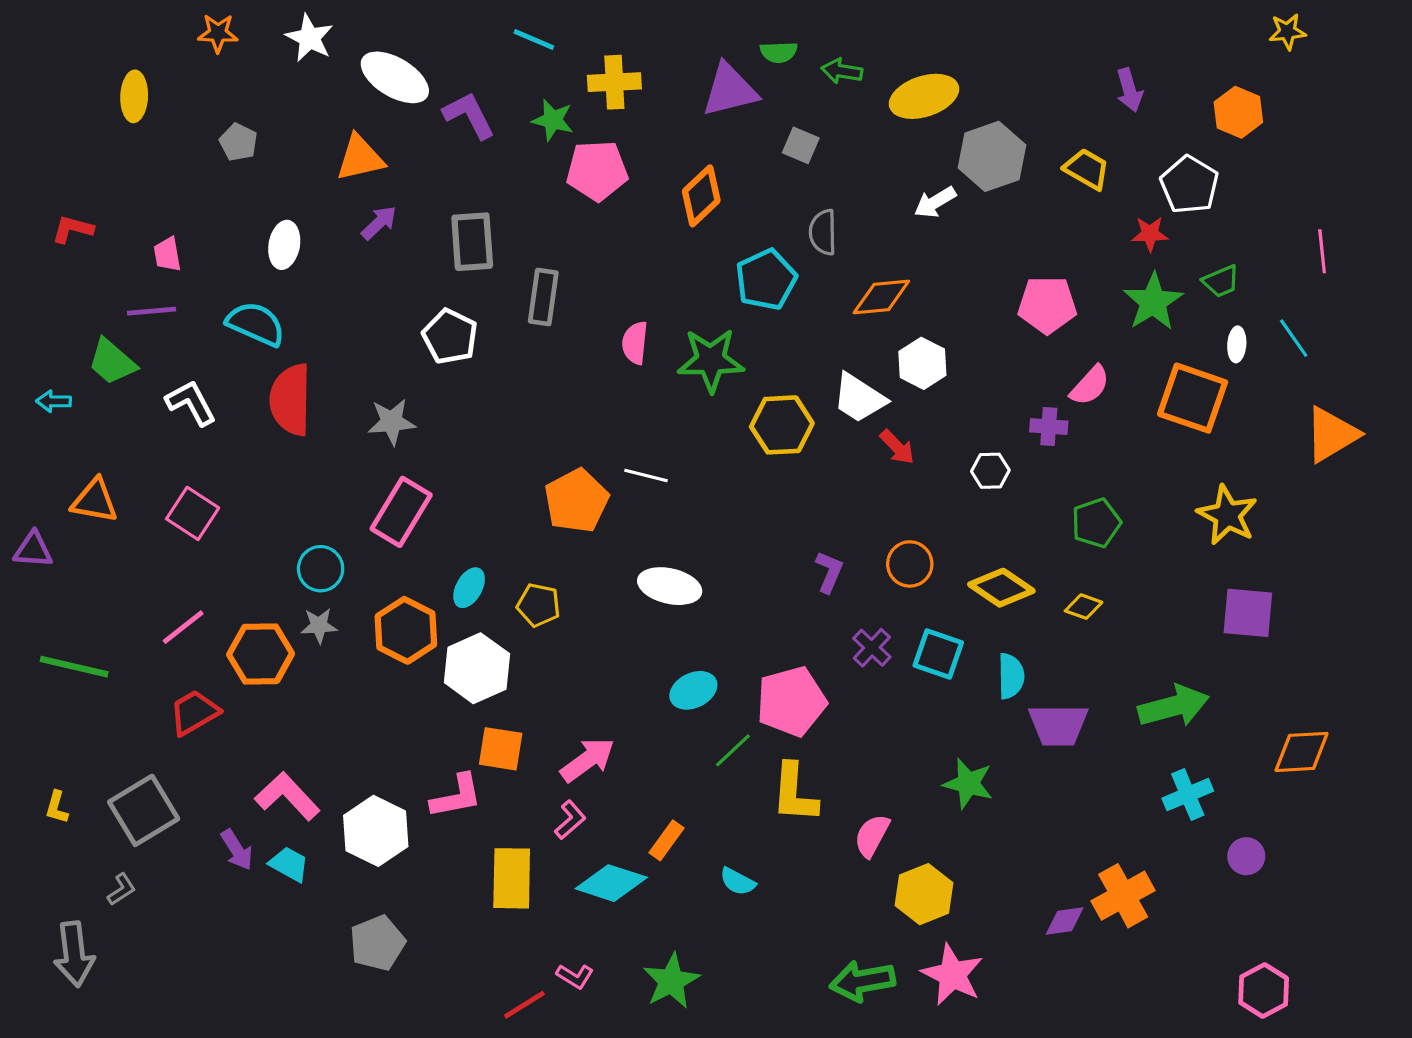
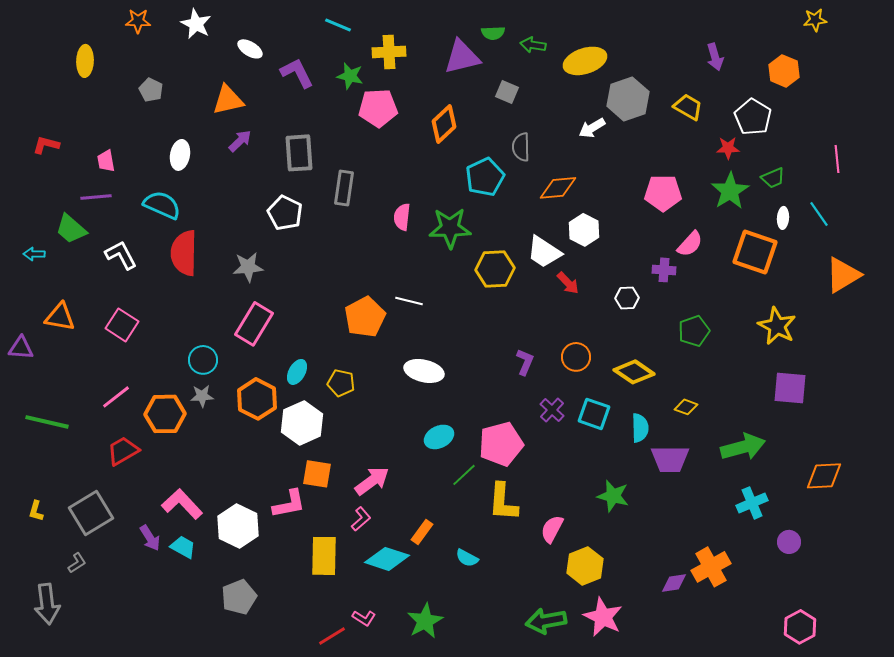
white ellipse: (395, 77) -> (250, 49), size x0.6
yellow diamond: (1084, 607) -> (686, 407), moved

